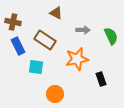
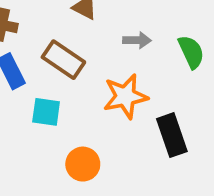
black rectangle: (101, 79) -> (172, 135), size x1.5

